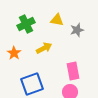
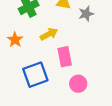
pink rectangle: (73, 71) -> (65, 57), moved

